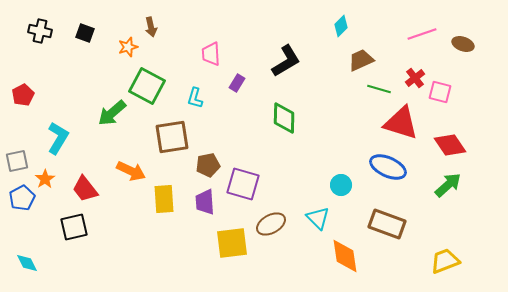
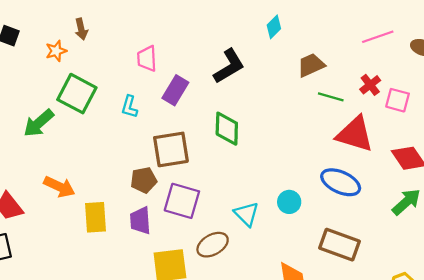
cyan diamond: (341, 26) -> (274, 27), moved
purple rectangle: (237, 83) -> (175, 90), size x1.5
brown square: (172, 137) -> (171, 149), moved
cyan triangle: (318, 218) -> (247, 214), moved

